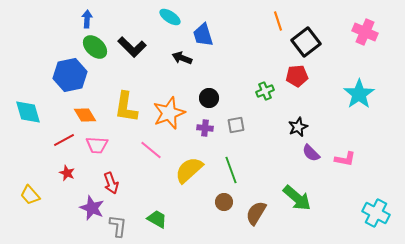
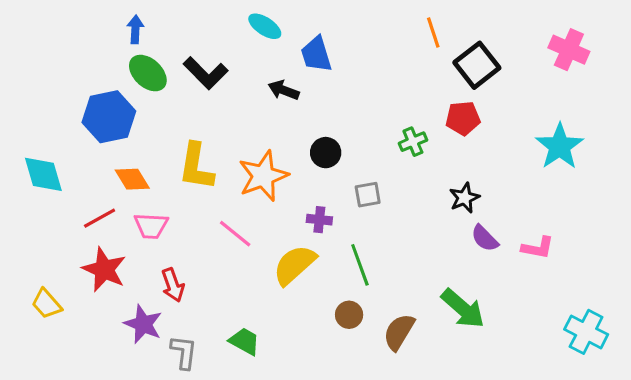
purple cross: (205, 128) -> (319, 220), moved
red star: (67, 173) -> (104, 270), size x1.8

